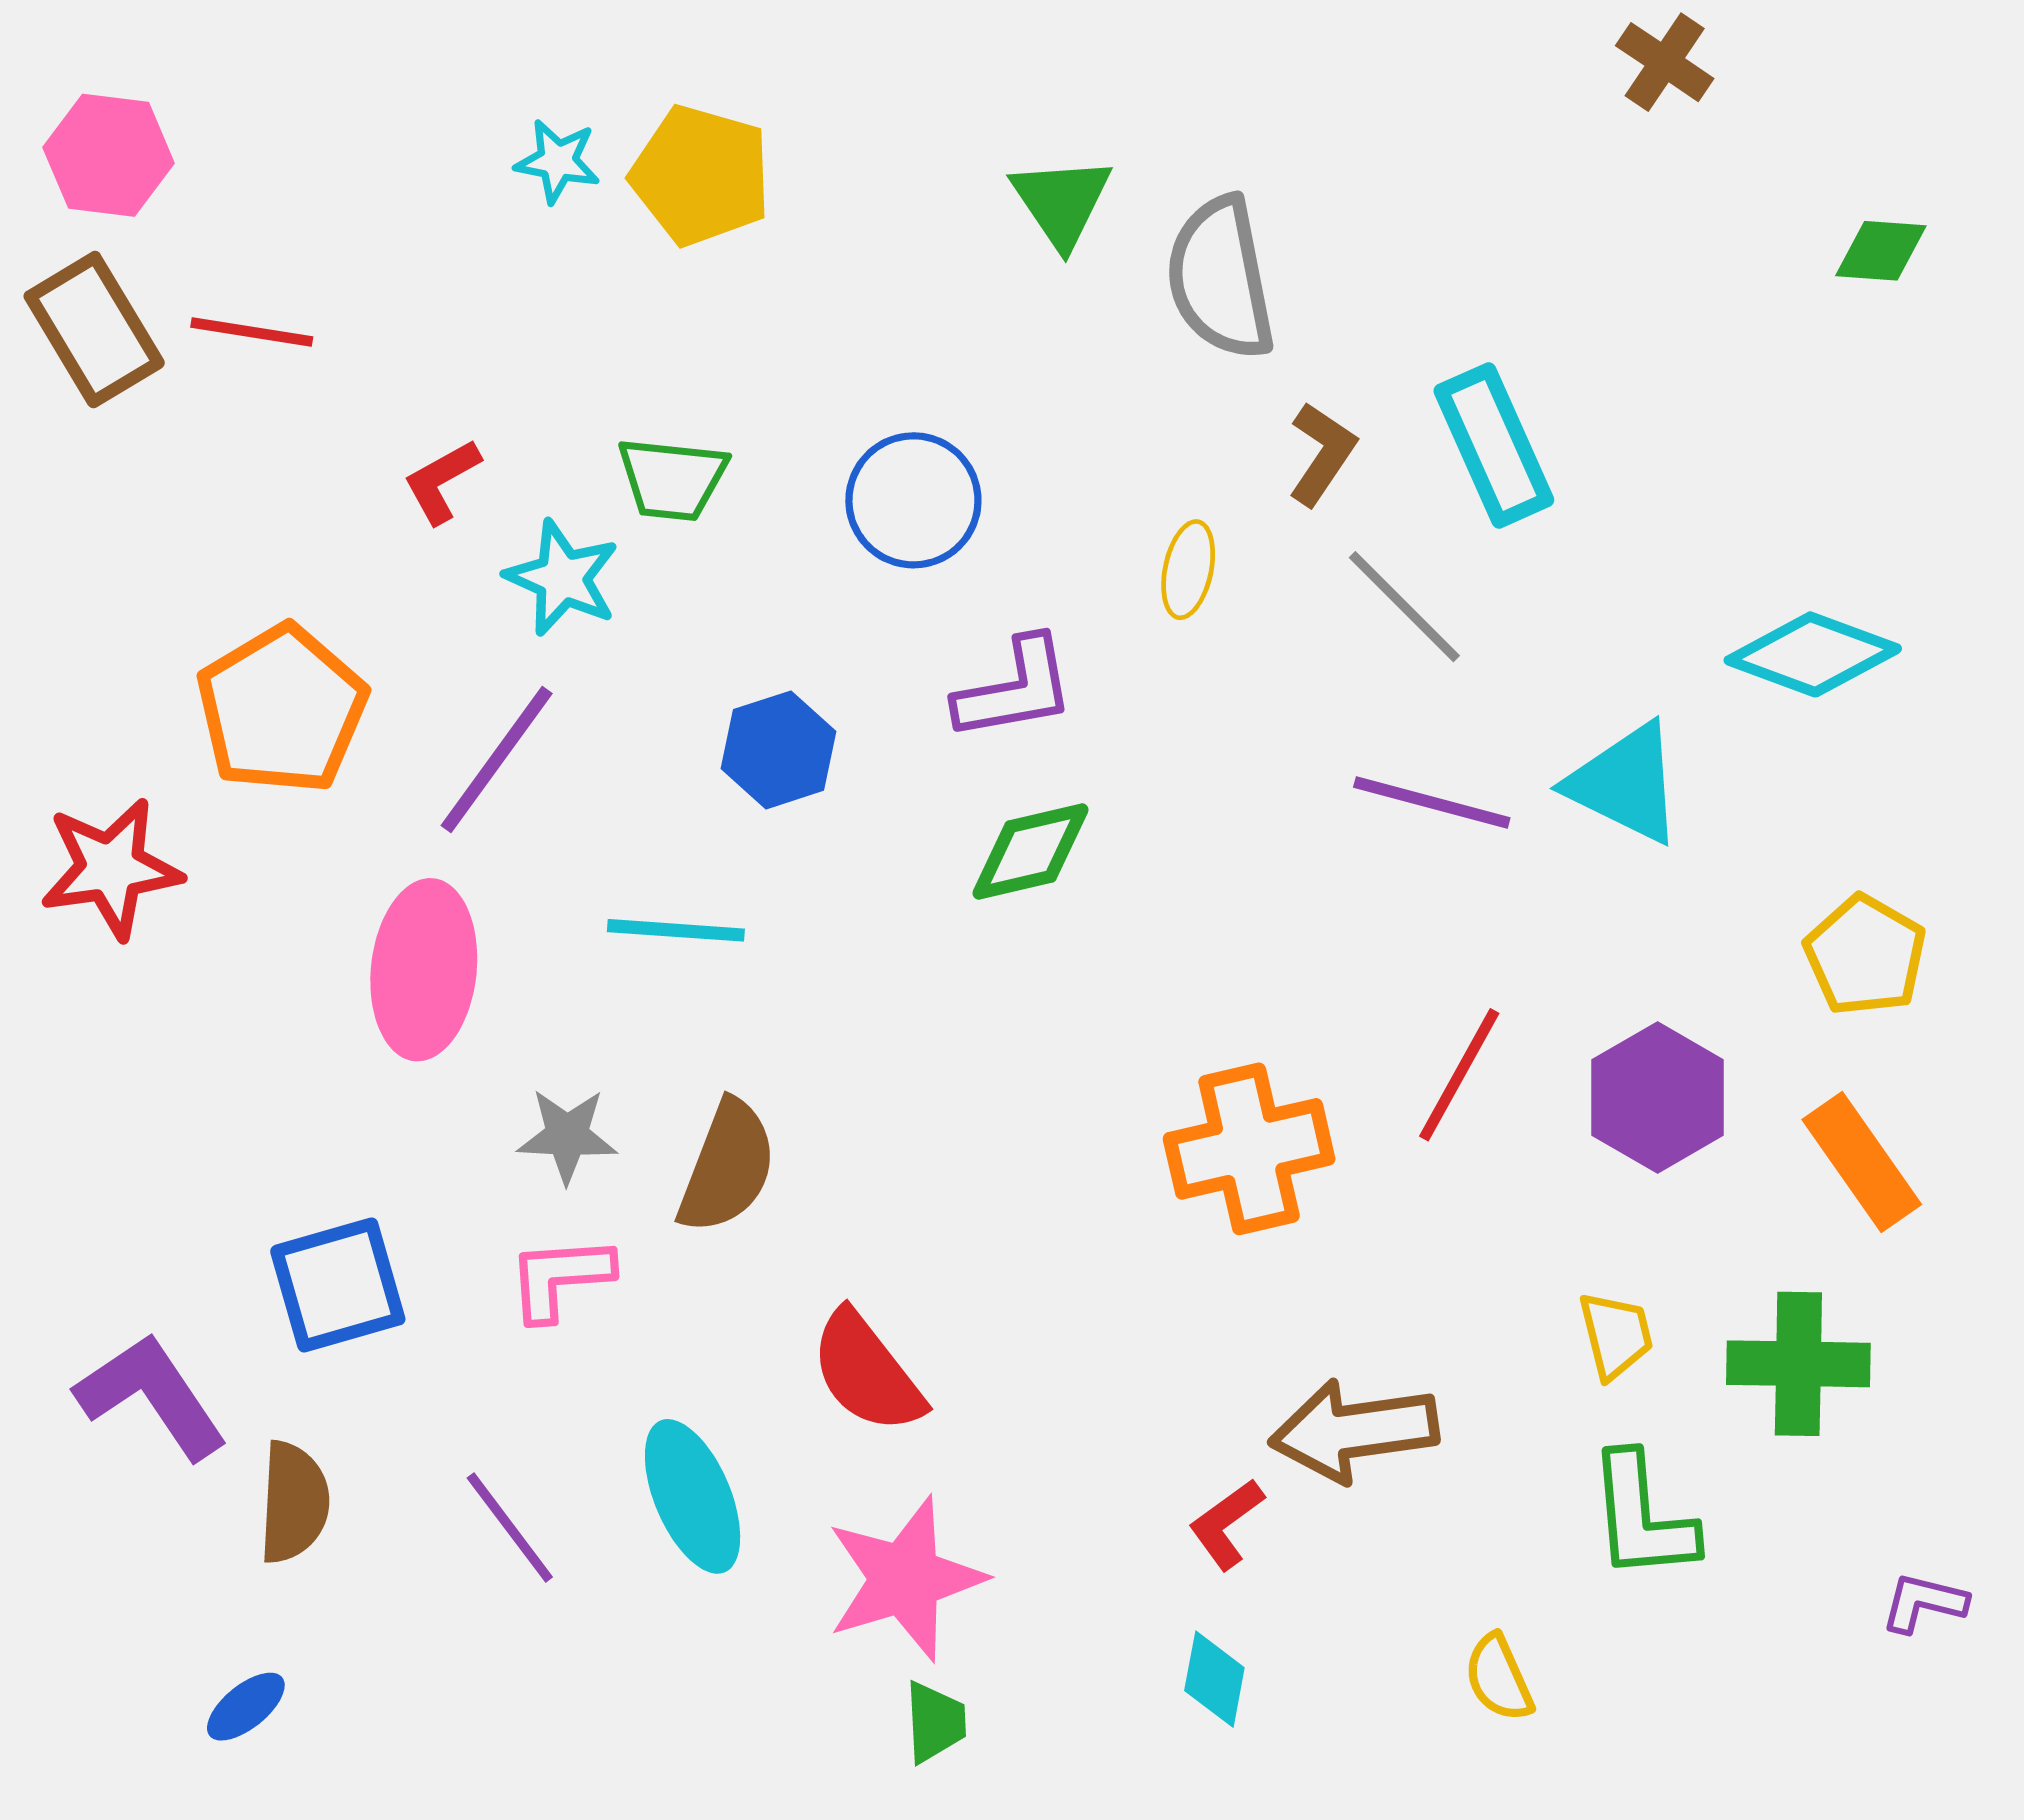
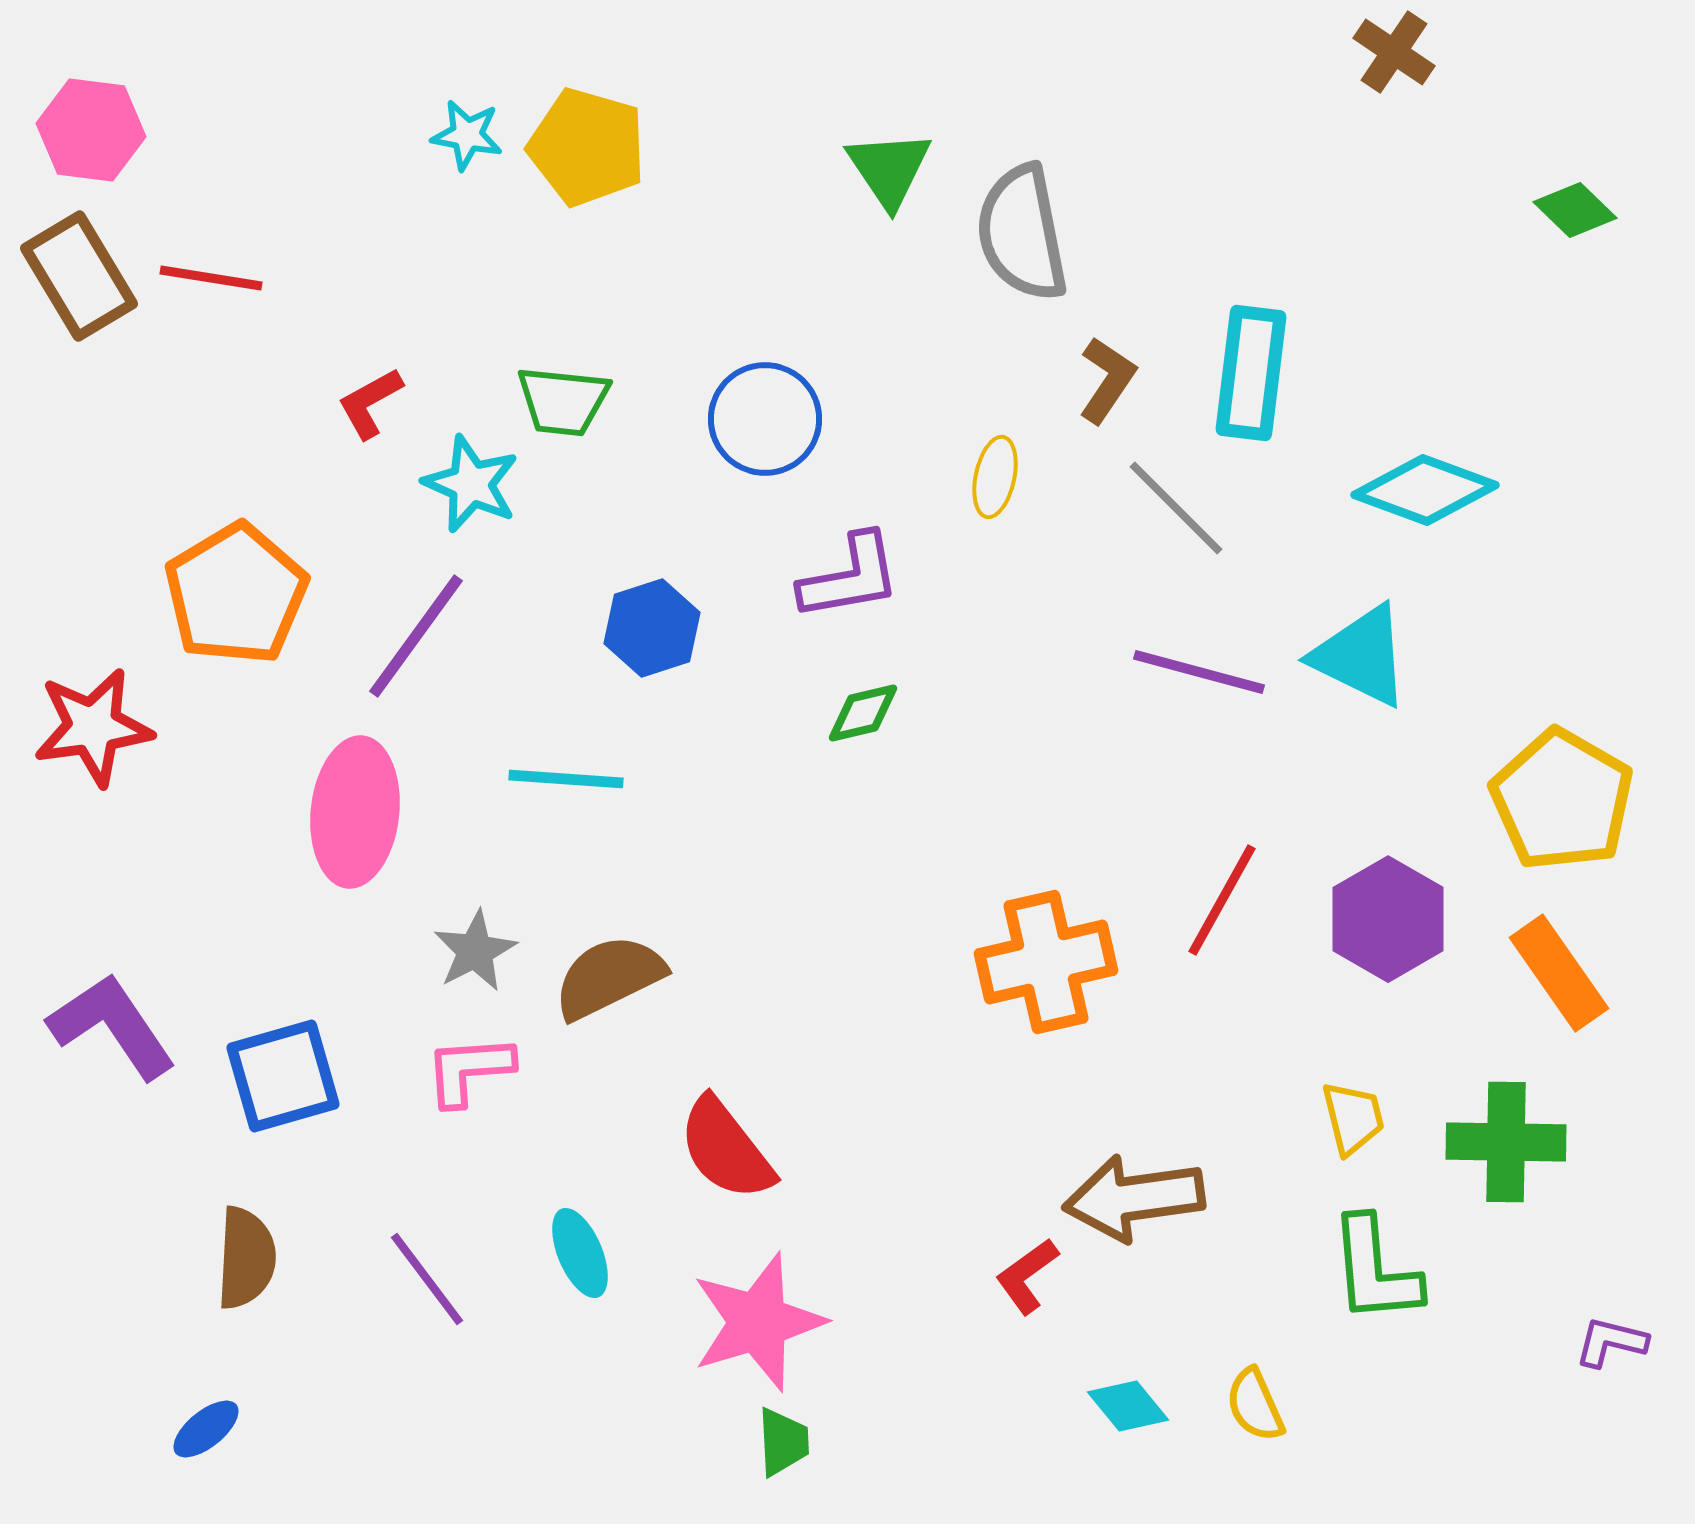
green diamond: (1881, 251) -> (1575, 210), turned 40
cyan rectangle: (1494, 445) -> (1251, 373), turned 31
cyan diamond: (1813, 654) -> (1425, 490), moved
green diamond: (1031, 851) -> (863, 713), size x0.7
yellow pentagon: (1865, 955) -> (1562, 800), size x1.4
gray star: (567, 1136) -> (475, 951), turned -30
brown semicircle: (727, 1167) -> (609, 977), turned -137
purple L-shape: (152, 1396) -> (112, 1026), moved
cyan ellipse: (693, 1496) -> (580, 1253), size x0.7
cyan diamond: (1214, 1679) -> (1128, 1406), moved, turned -50

